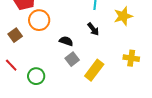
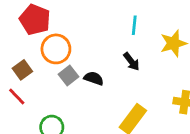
gray square: (72, 59) -> (69, 76), moved
red line: (11, 65) -> (17, 97), moved

